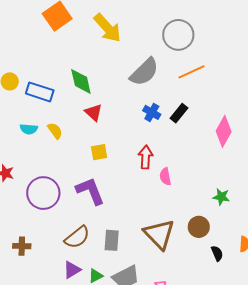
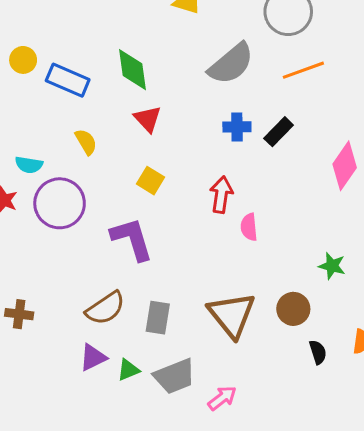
blue cross: (152, 112) -> (237, 127), turned -36
cyan semicircle: (29, 129) -> (29, 165), moved
yellow square: (99, 152) -> (151, 181), turned 36
purple circle: (43, 193) -> (60, 203), moved

